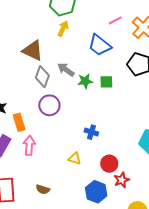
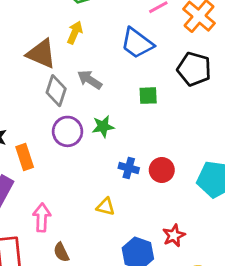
yellow arrow: (63, 29) -> (75, 33), moved
green star: (85, 81) -> (103, 127), moved
pink arrow: (29, 145) -> (42, 217), moved
red circle: (109, 164) -> (162, 170), moved
brown semicircle: (43, 189) -> (61, 252), turned 48

